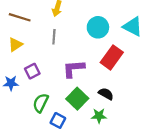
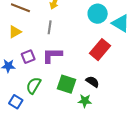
cyan circle: (98, 27) -> (98, 14), moved
purple L-shape: (74, 69) -> (52, 55), moved
green square: (77, 99) -> (67, 84), turned -30
blue square: (58, 120) -> (16, 102), moved

